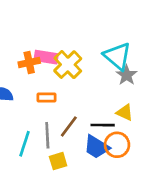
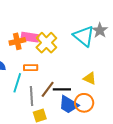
gray star: (127, 75) -> (100, 30), moved
black line: (103, 125) -> (62, 89), moved
cyan line: (24, 144) -> (17, 83), moved

